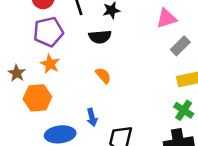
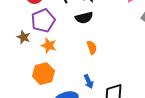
brown star: (17, 73) -> (24, 37), moved
orange semicircle: (103, 76) -> (92, 47), turned 32

